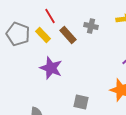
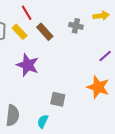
gray cross: (91, 26) -> (76, 26), moved

